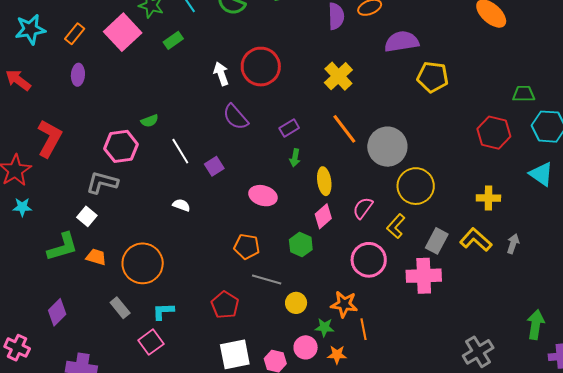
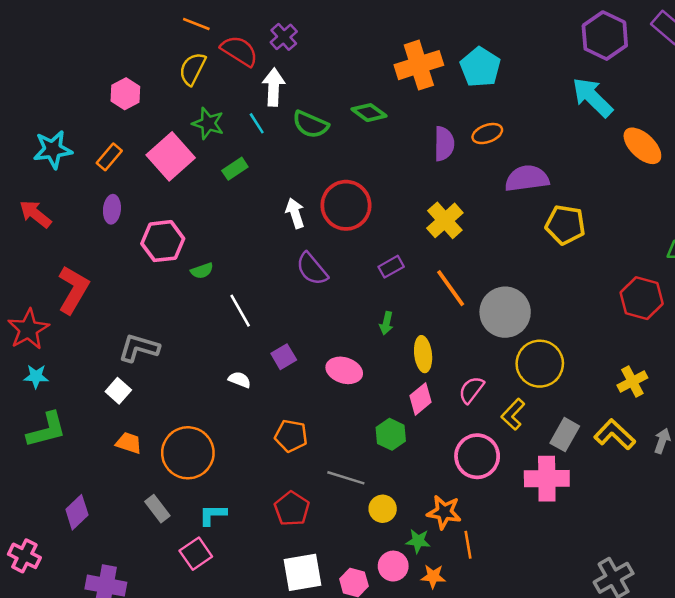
purple rectangle: (289, 128) -> (391, 267), moved
pink hexagon: (121, 146) -> (163, 241), moved
purple square: (214, 166) -> (284, 357), moved
yellow cross: (488, 198) -> (632, 382), turned -30
green L-shape: (63, 247) -> (46, 430), moved
orange pentagon: (247, 247) -> (291, 436), moved

